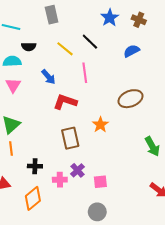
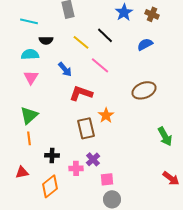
pink line: (85, 73) -> (100, 65), turned -42
orange star: (100, 125) -> (106, 115), moved
pink square: (100, 182) -> (107, 179), moved

